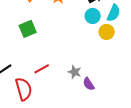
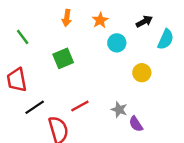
cyan circle: (93, 16) -> (117, 43), moved
yellow circle: (107, 32) -> (142, 73), moved

